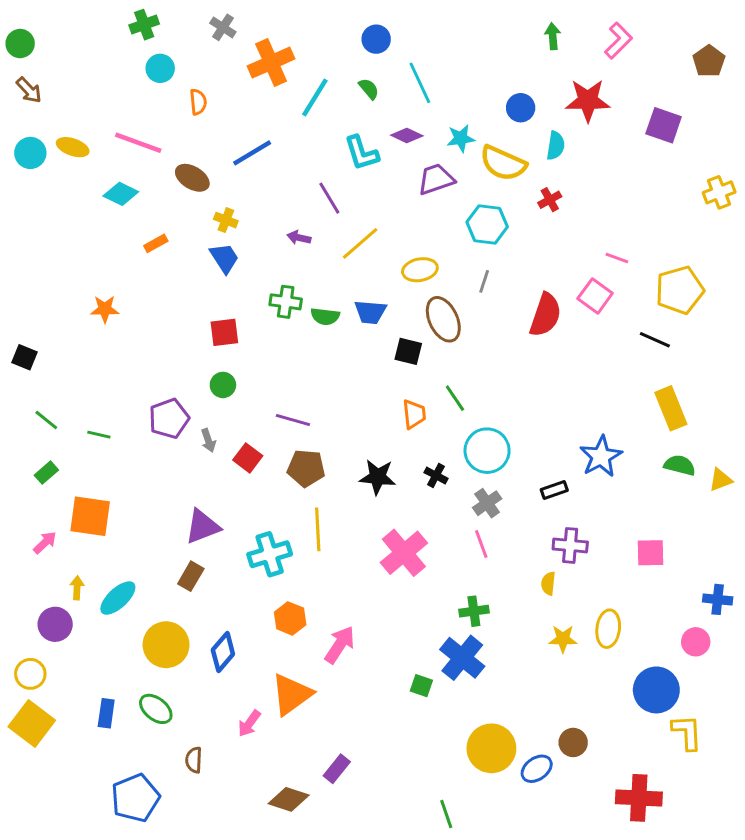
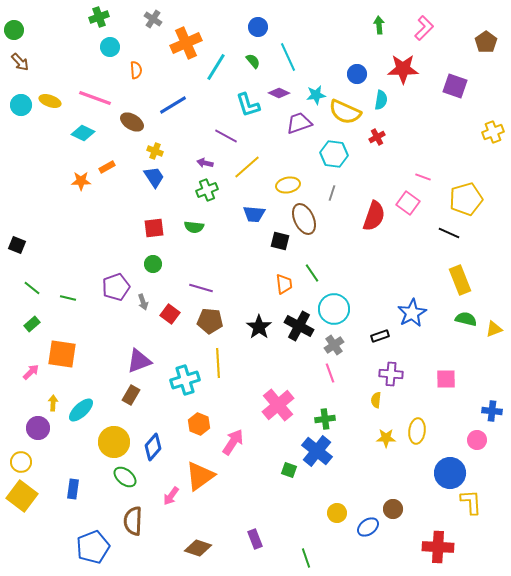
purple line: (329, 198) -> (226, 136), turned -30
green cross: (286, 302) -> (207, 190), moved, turned -30
orange star: (105, 309) -> (81, 181), moved
green semicircle: (325, 316) -> (194, 227), moved
black cross: (436, 475) -> (299, 326), size x1.8
black star: (378, 477) -> (259, 327), turned 30
pink cross: (404, 553) -> (278, 405), moved
green ellipse: (156, 709) -> (125, 477), moved
yellow circle: (491, 748) -> (337, 513), size x0.6
brown semicircle: (194, 760) -> (133, 521), size x1.6
purple rectangle: (337, 769) -> (255, 539), moved, turned -60

